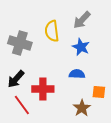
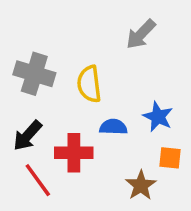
yellow semicircle: (52, 31) -> (89, 84), moved
blue star: (81, 47) -> (158, 117), moved
blue semicircle: (77, 74) -> (113, 127), moved

